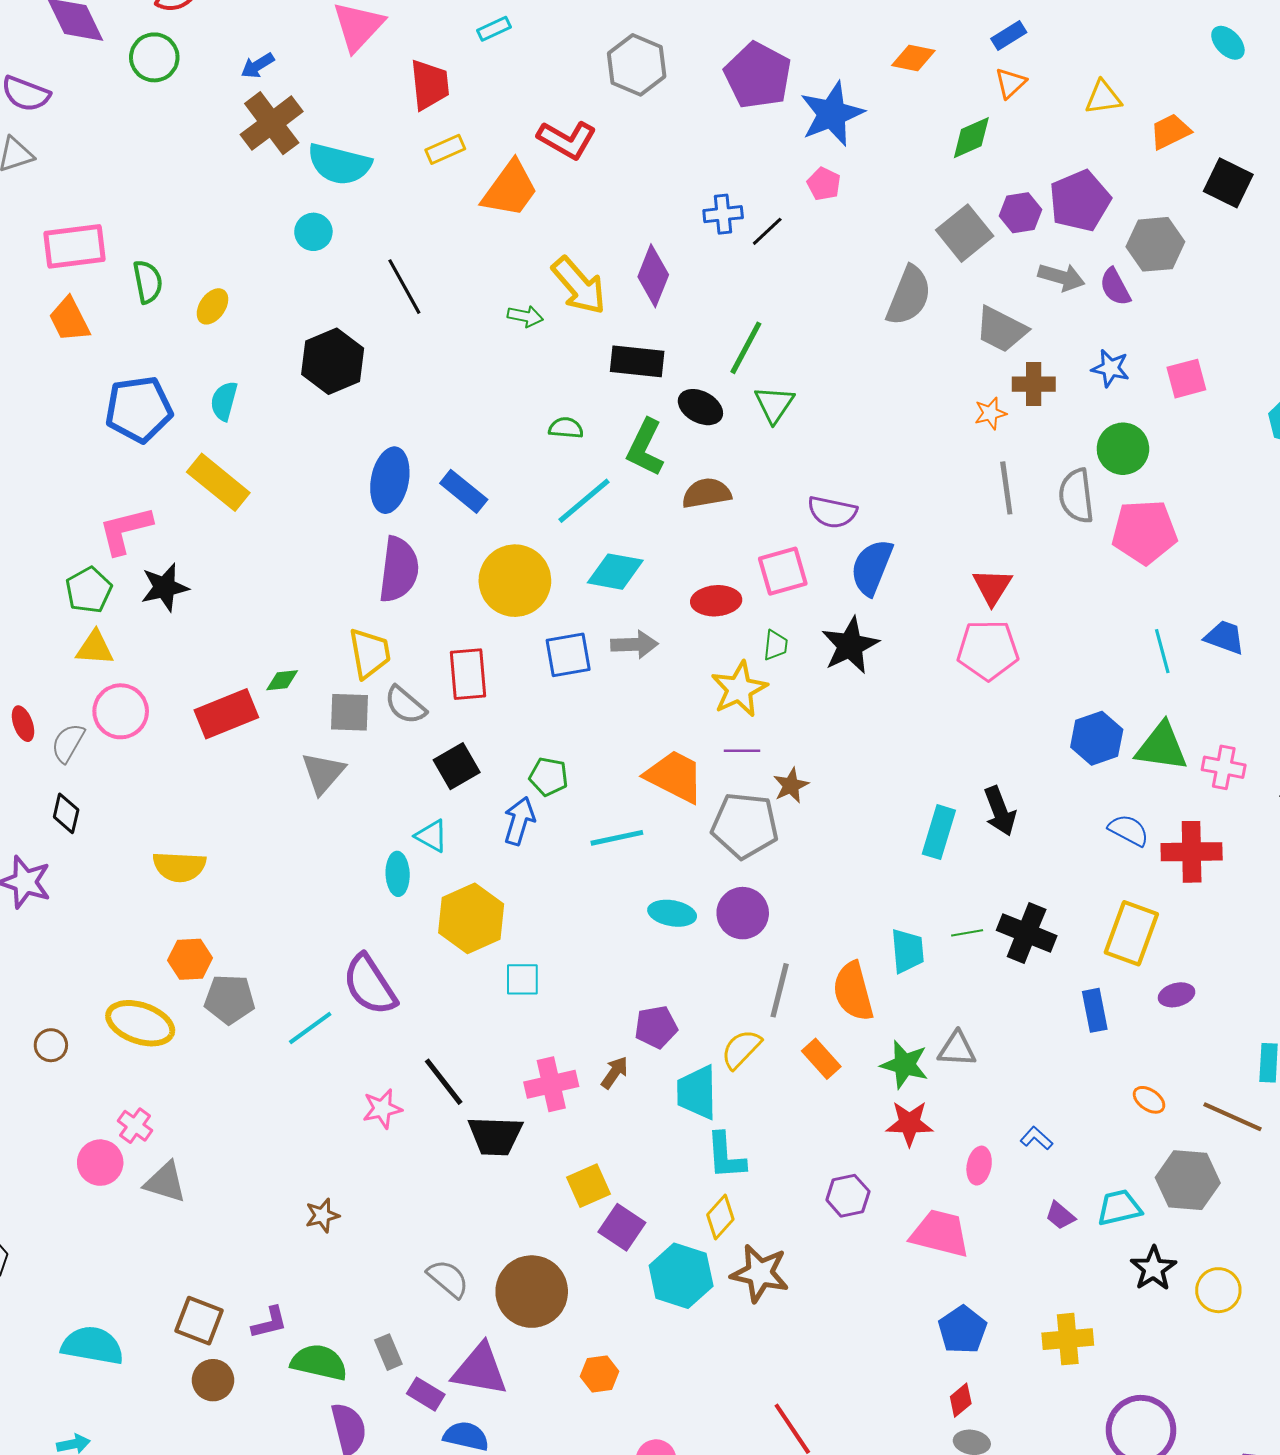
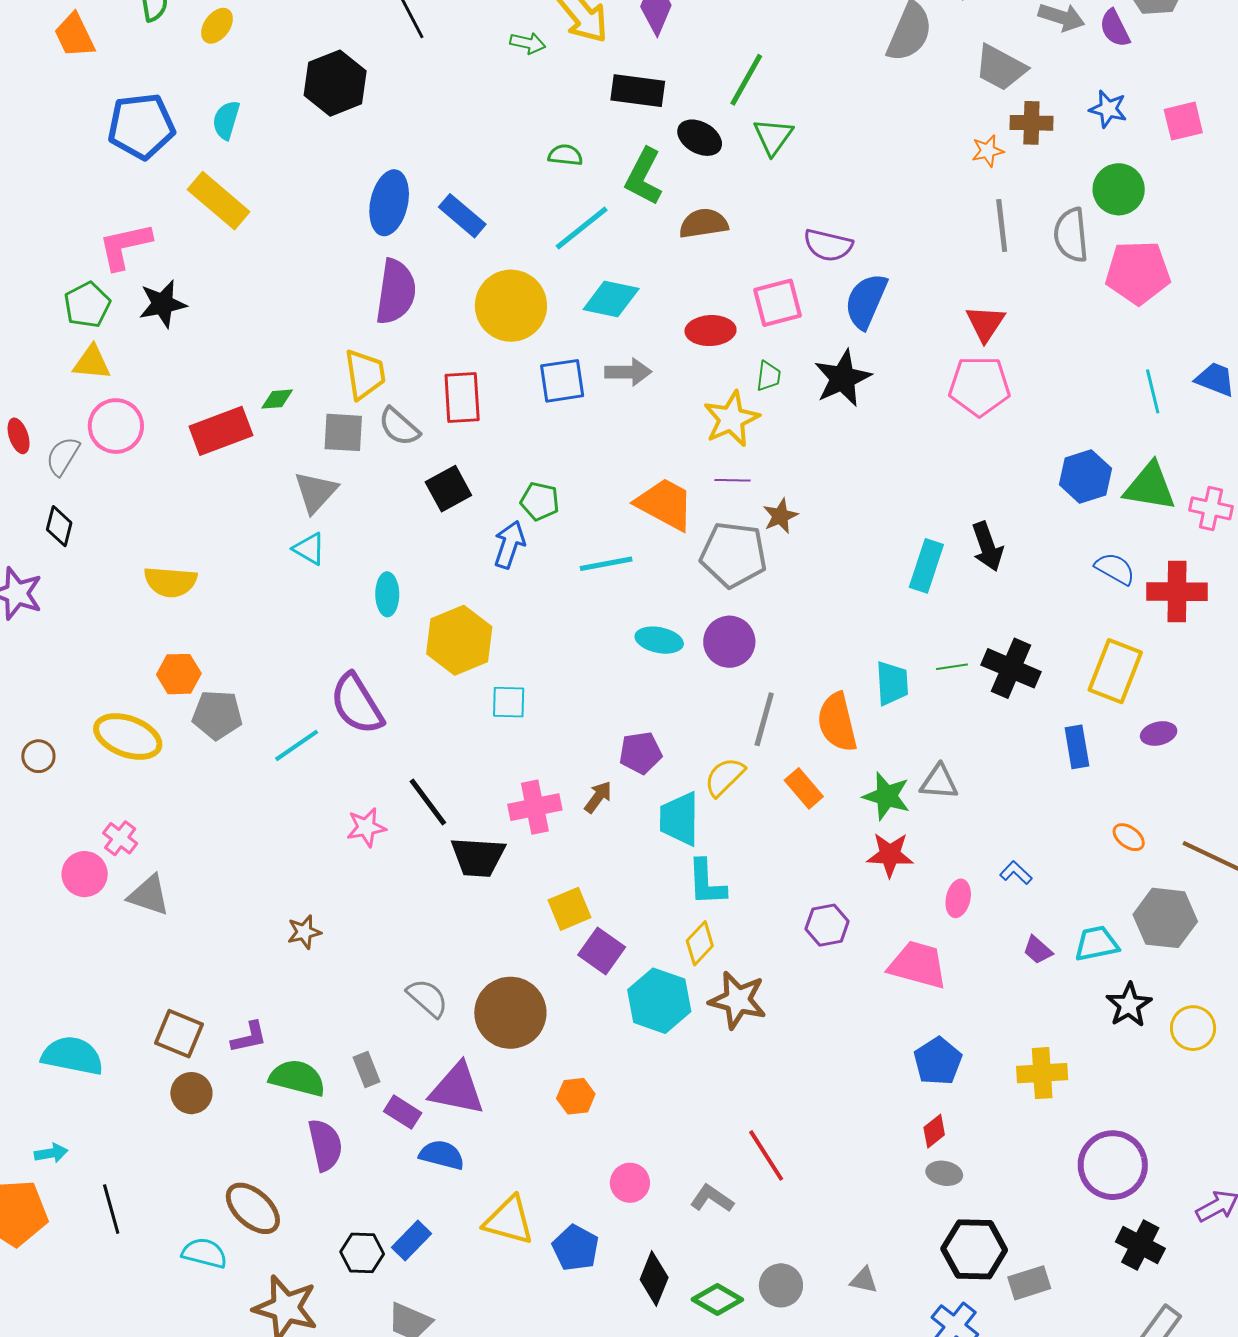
cyan triangle: (432, 836) -> (309, 549), moved

